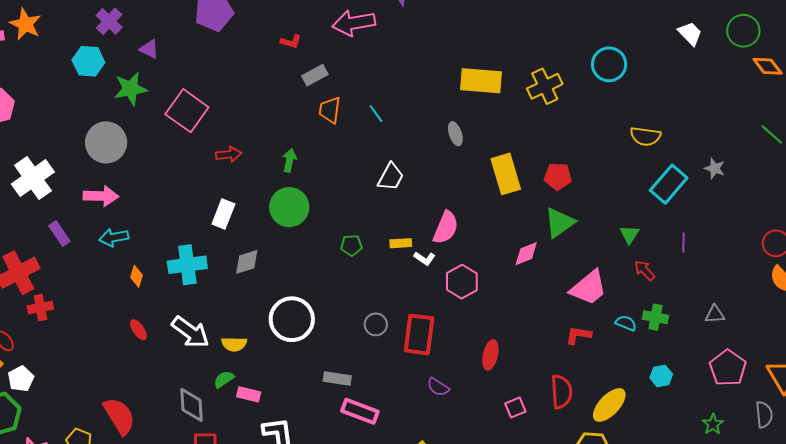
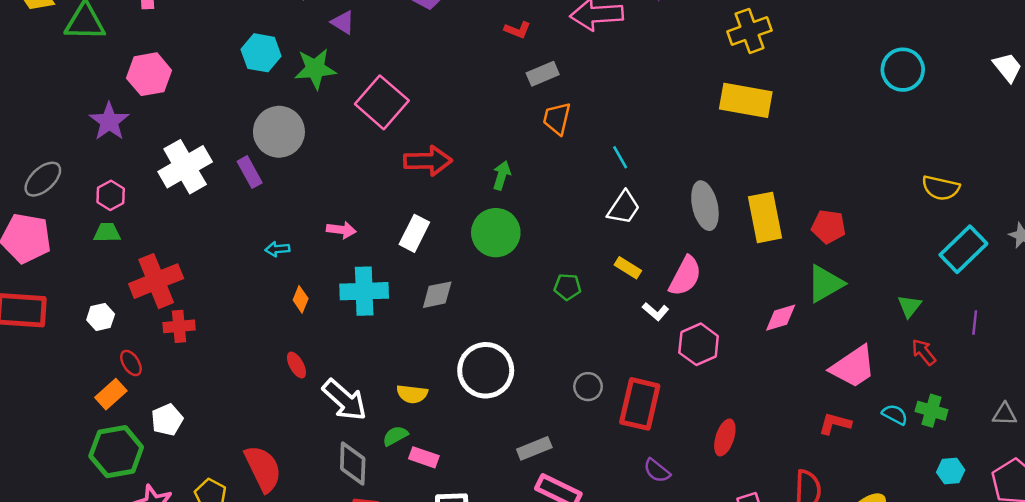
cyan hexagon: (88, 61) -> (261, 53), moved
cyan circle: (609, 64) -> (903, 70), moved
yellow cross: (545, 86) -> (749, 31), moved
cyan line: (376, 114) -> (620, 157), moved
gray ellipse: (455, 134) -> (705, 206), moved, size x1.6
red arrow: (229, 154) -> (428, 161), size x1.5
pink arrow: (101, 196) -> (341, 230), moved, size x0.7
purple rectangle: (59, 233) -> (250, 172), moved
cyan arrow: (114, 237) -> (277, 249), size x0.7
yellow rectangle: (401, 243) -> (628, 268), moved, turned 30
white arrow: (191, 332) -> (345, 400), moved
cyan hexagon: (661, 376) -> (951, 471), moved
white pentagon: (21, 379) -> (167, 420), moved
gray rectangle: (337, 379) -> (534, 448), turned -36

